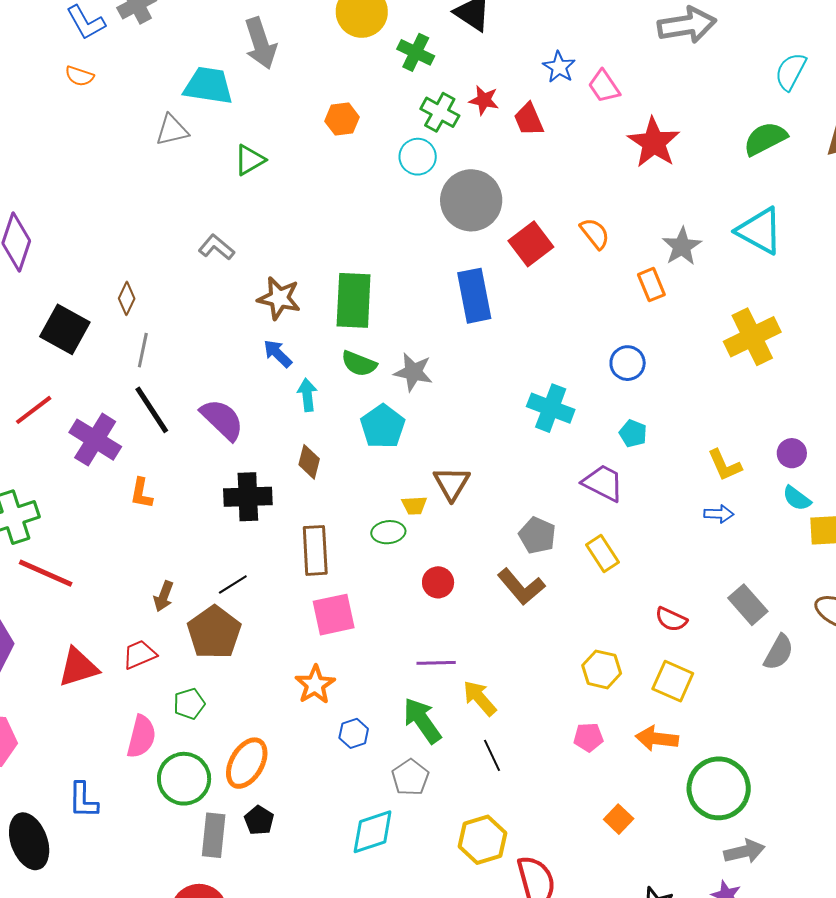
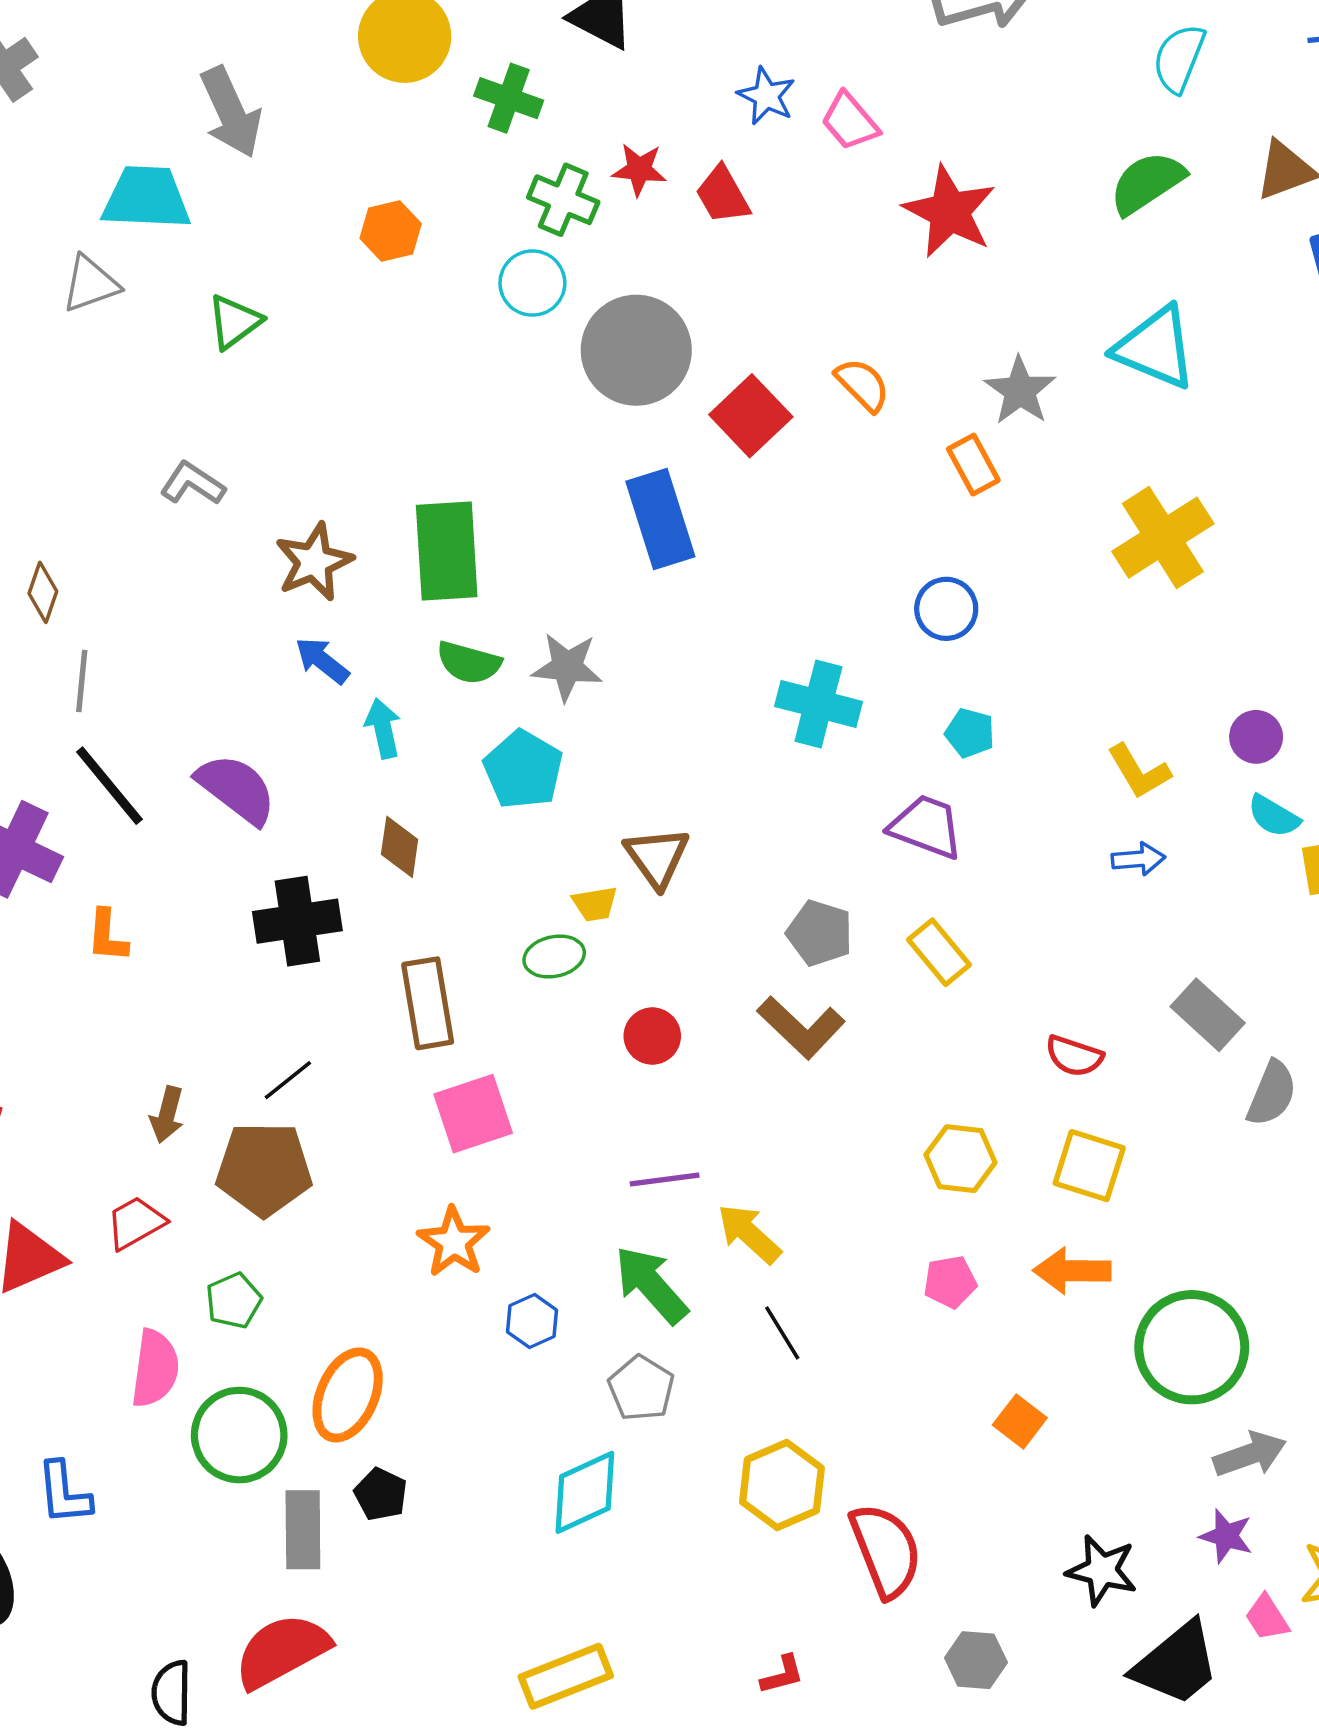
brown star: (279, 298) -> (314, 562), turned -30
brown pentagon: (214, 632) -> (264, 1169), turned -30

